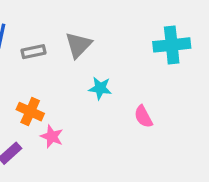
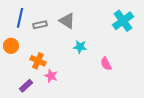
gray triangle: (78, 45) -> (67, 21), turned -42
cyan cross: (172, 45) -> (123, 21), turned -30

